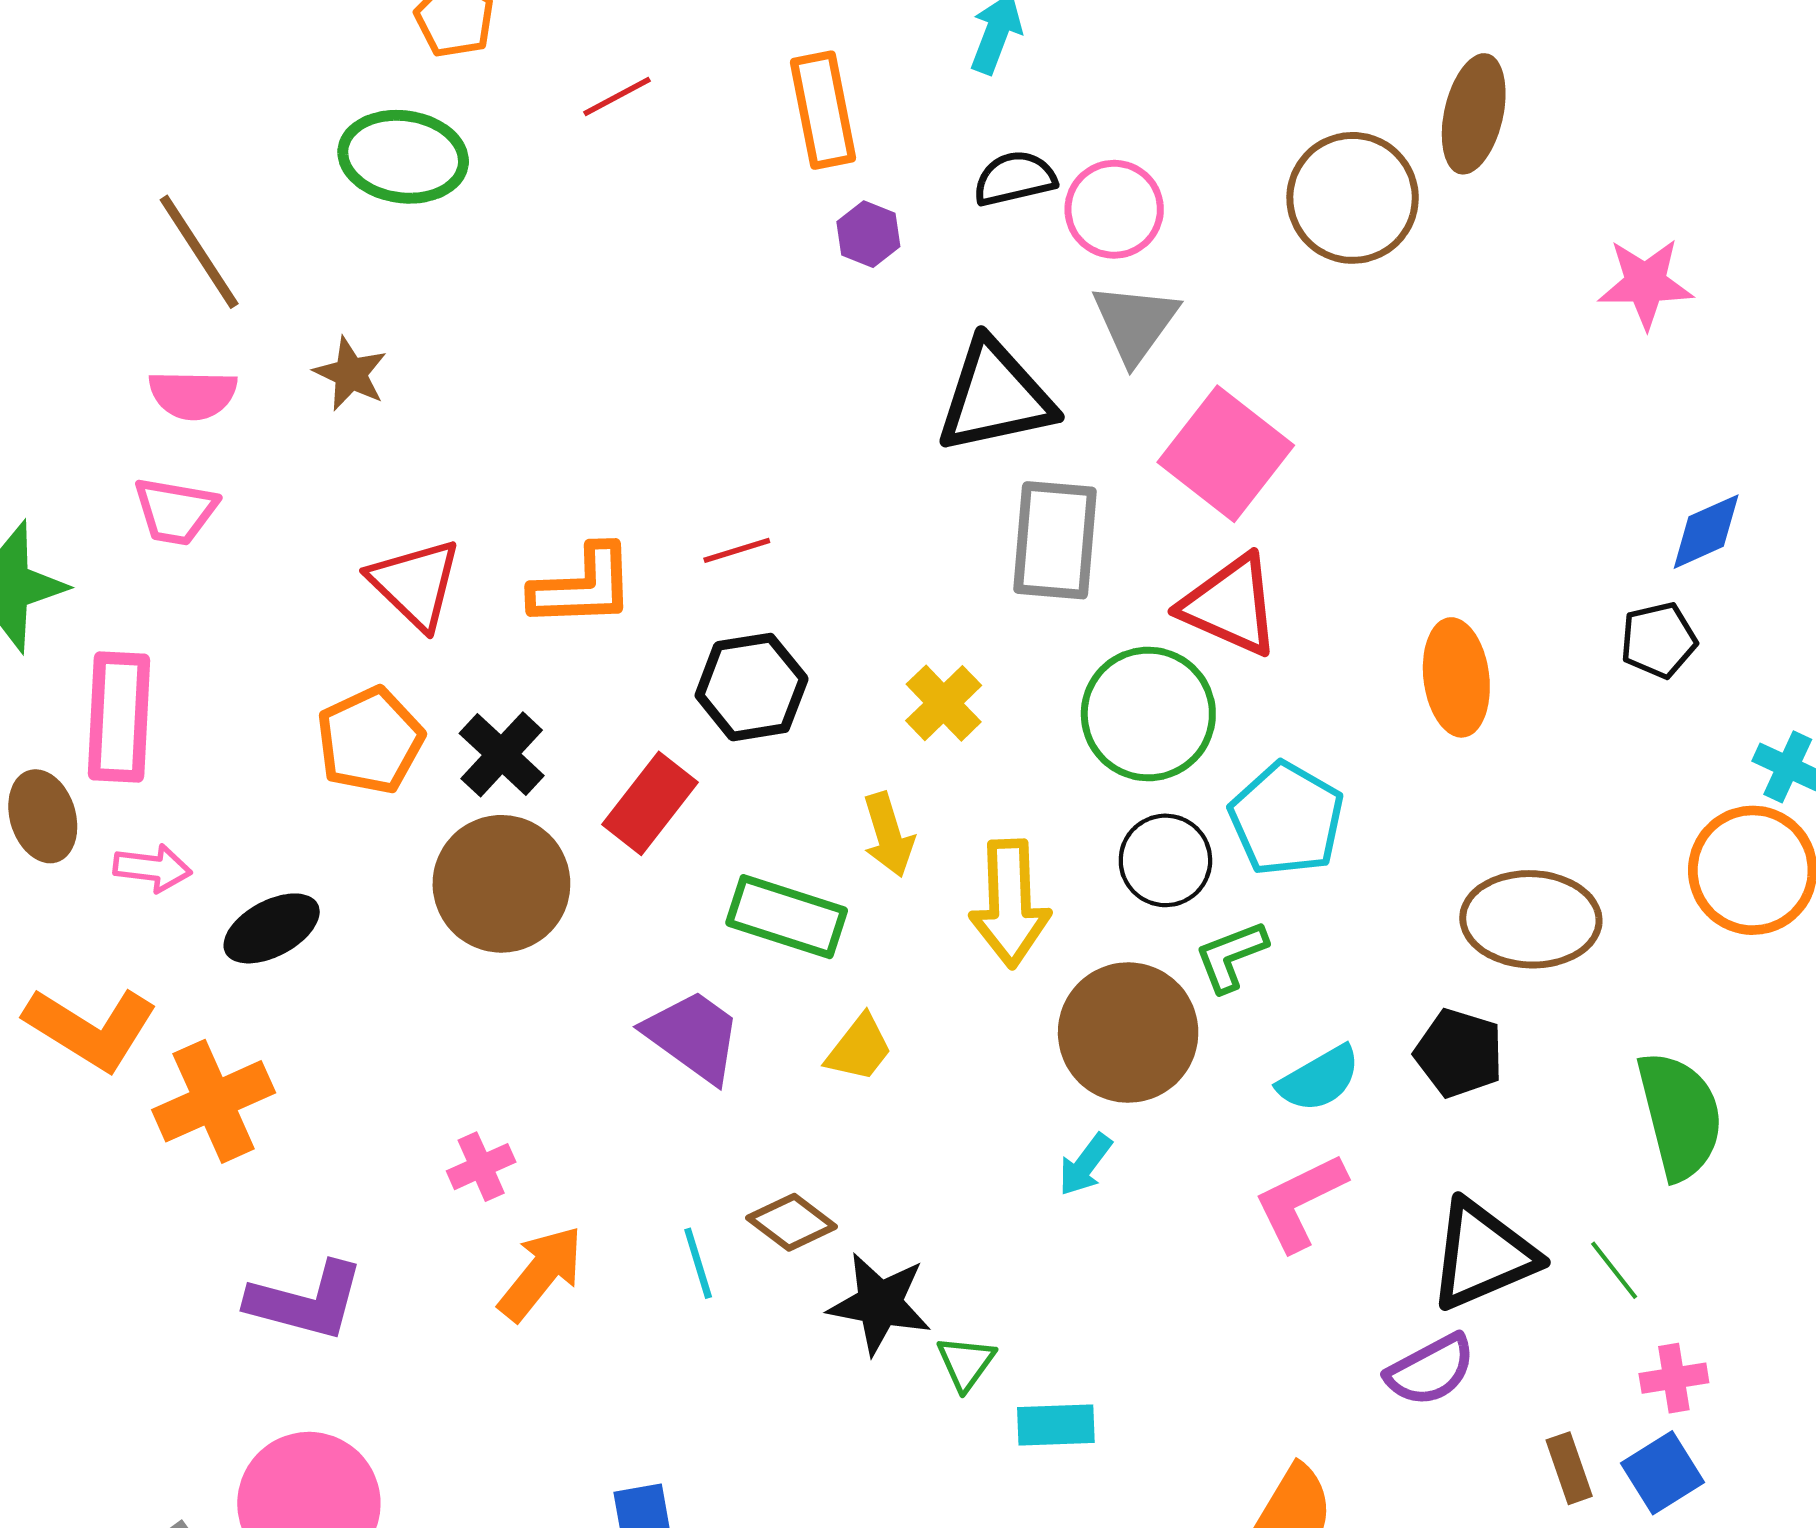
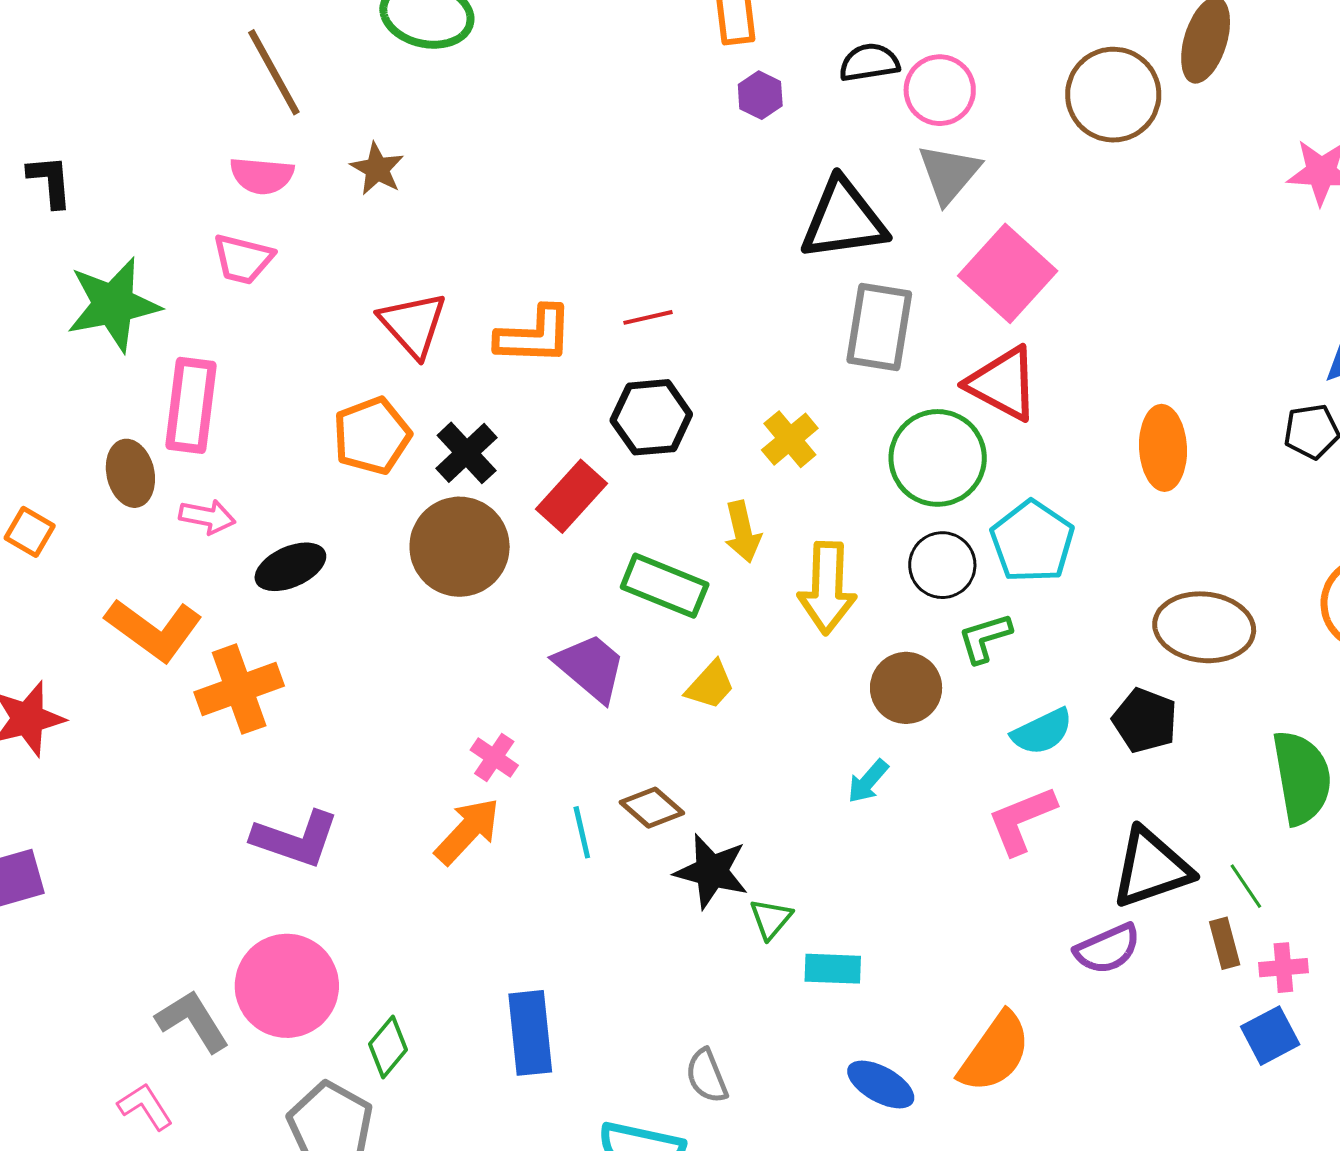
brown circle: (1128, 1033) -> (906, 688), size x0.7
pink cross: (481, 1167) -> (494, 758), moved, turned -36
brown rectangle: (1569, 1468) -> (1225, 943), moved

